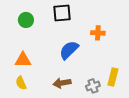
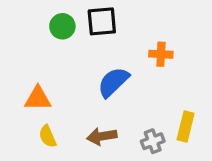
green circle: (26, 20) -> (62, 26), moved
yellow semicircle: (21, 83) -> (48, 136), moved

